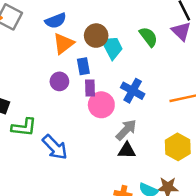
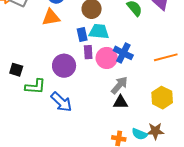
orange triangle: (63, 44) -> (51, 17), moved, turned 30
cyan trapezoid: (112, 47) -> (99, 31), moved, turned -55
purple circle: (59, 81) -> (64, 66), moved, size x1.5
pink circle: (101, 105) -> (107, 58), moved

